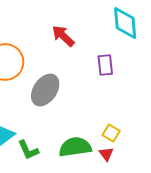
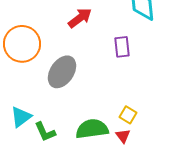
red arrow: (63, 36) -> (80, 18), turned 100

